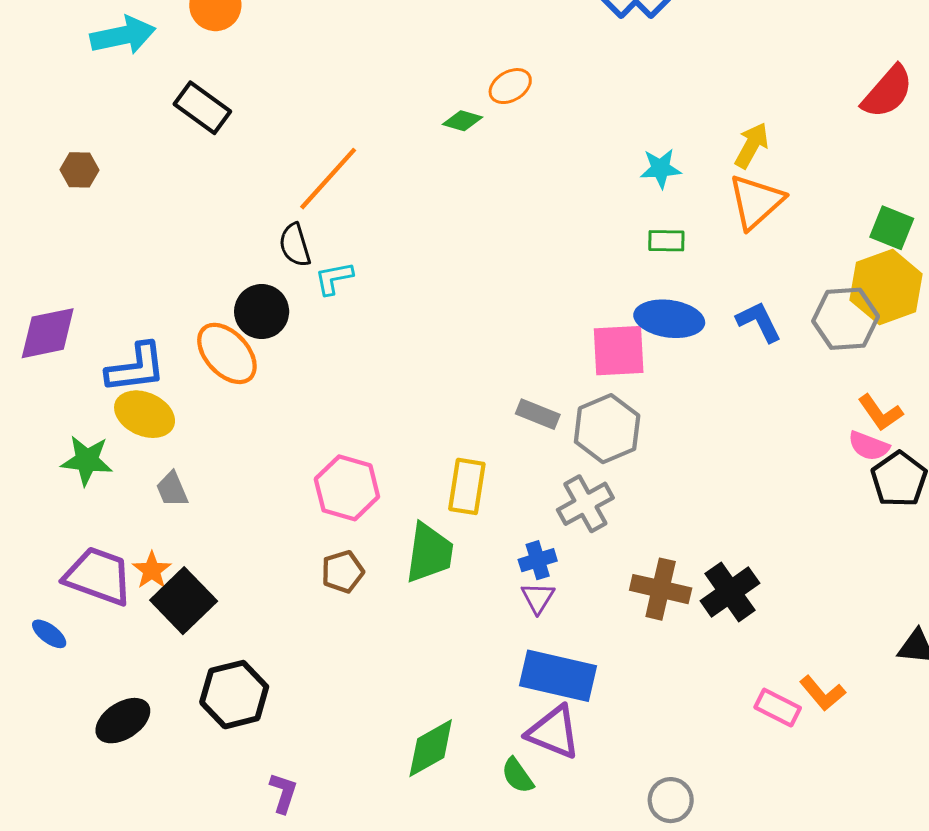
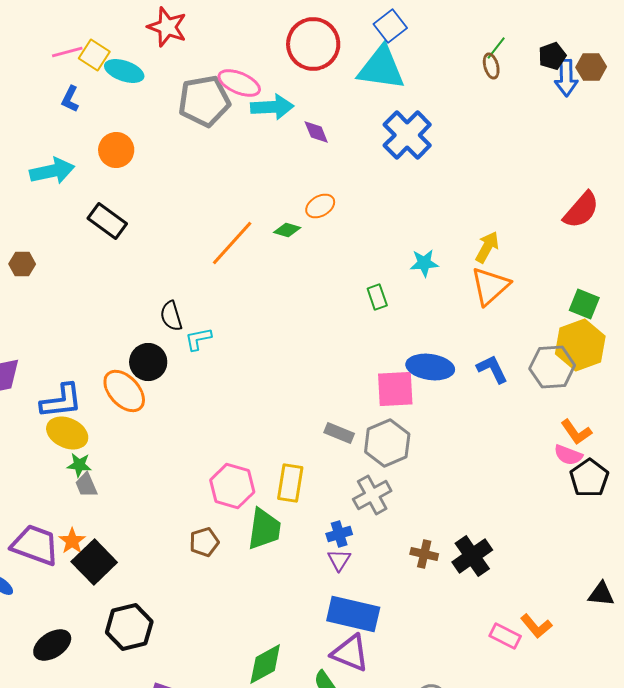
orange line: (328, 179) -> (232, 243), moved
green rectangle: (666, 241) -> (377, 297), moved, turned 70
green star: (87, 460) -> (79, 465), moved, size x0.7
pink hexagon: (347, 488) -> (232, 486), moved
brown cross: (661, 589) -> (424, 554), size x0.7

